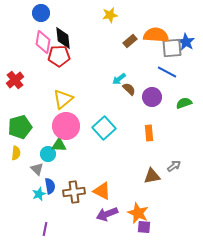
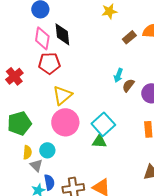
red pentagon: (59, 56) -> (49, 63), moved
cyan arrow: (119, 79) -> (118, 75), turned -32
brown semicircle: (129, 89) -> (128, 85), turned -96
green triangle: (59, 145) -> (99, 141), moved
yellow semicircle: (16, 153) -> (27, 152), moved

